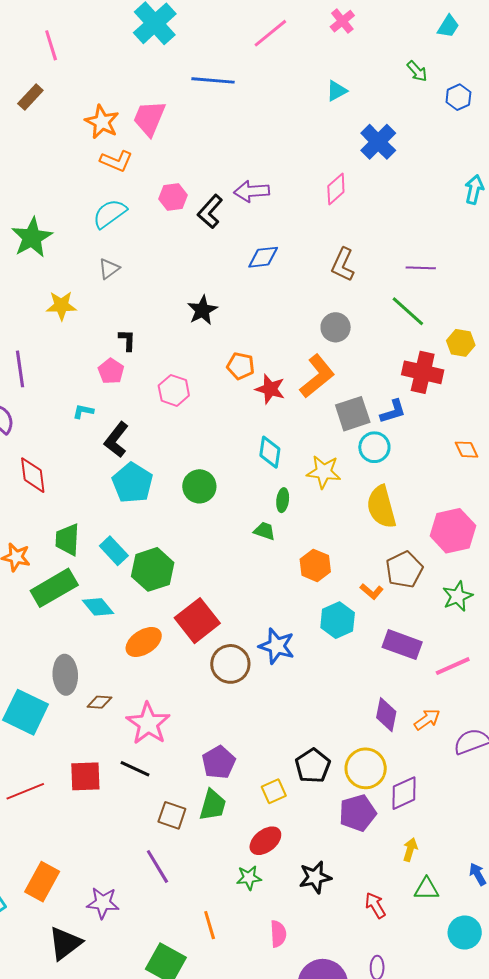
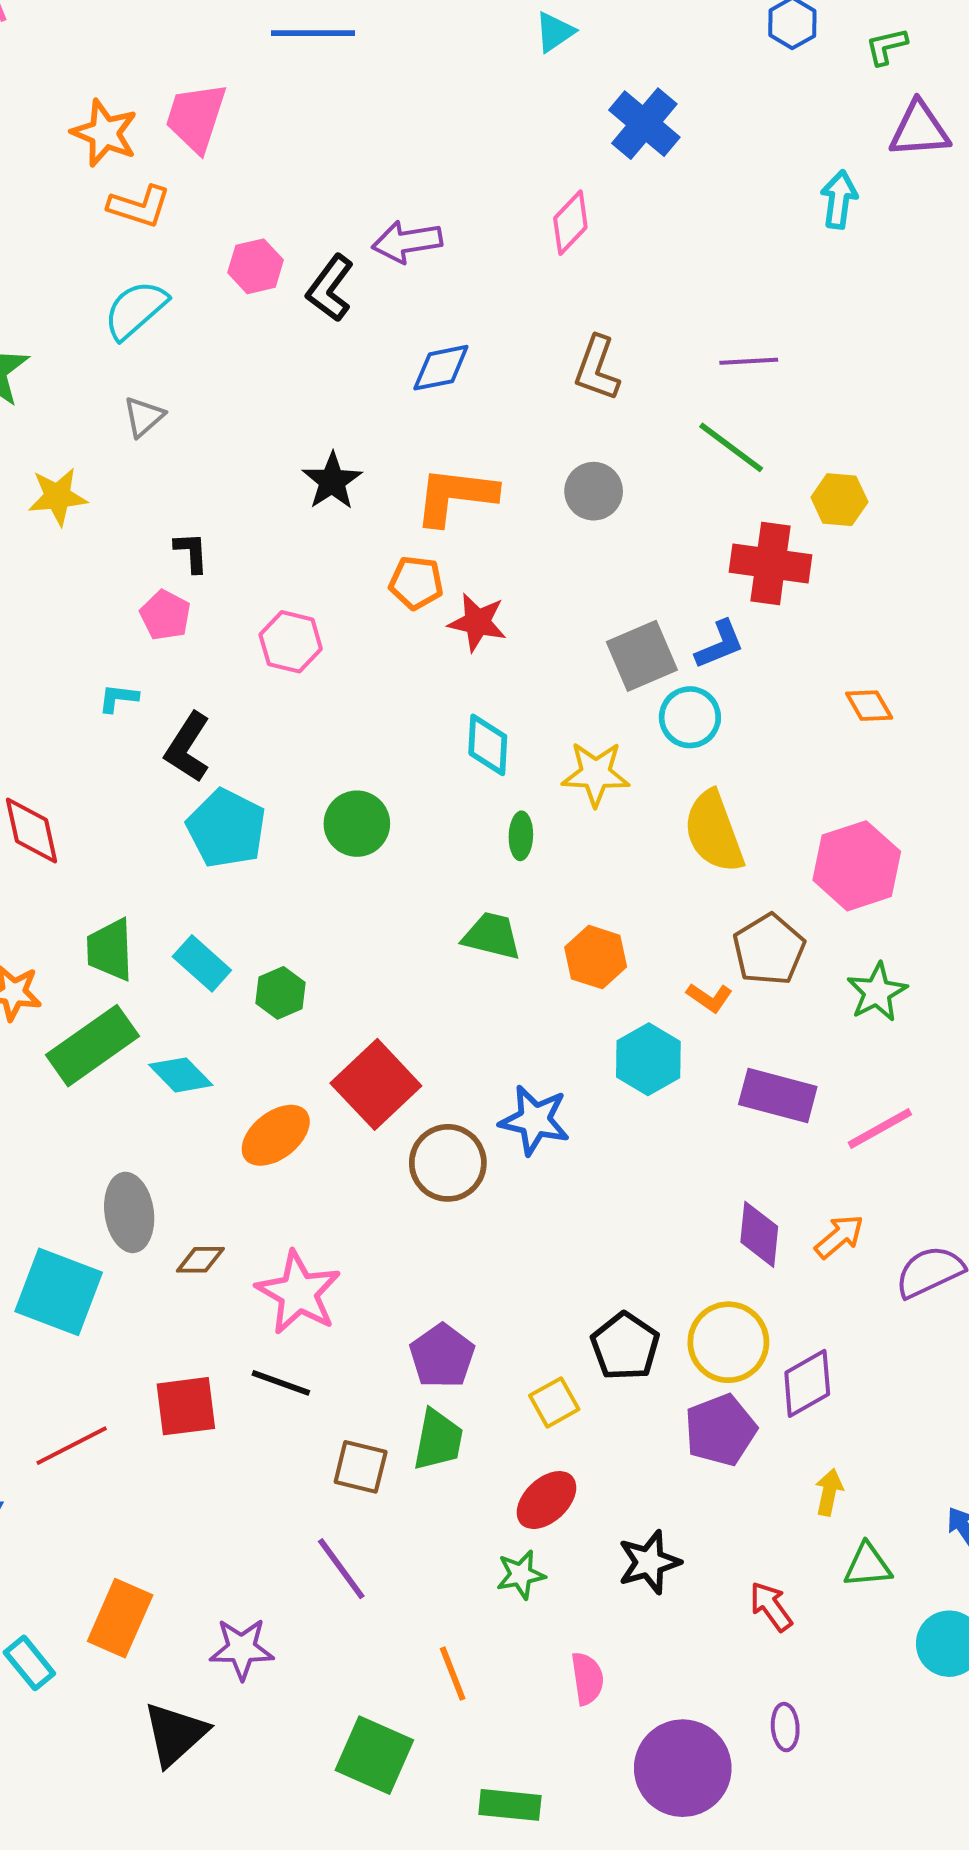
orange L-shape: (317, 376) -> (455, 496), moved, turned -129
green trapezoid: (264, 531) -> (492, 936), moved, size x1.4
green hexagon: (153, 569) -> (280, 993), size x0.6

